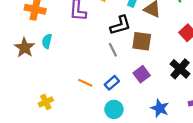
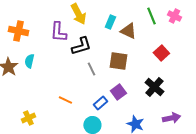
black L-shape: (120, 25) -> (81, 46), moved
blue rectangle: (112, 83) -> (100, 103), moved

